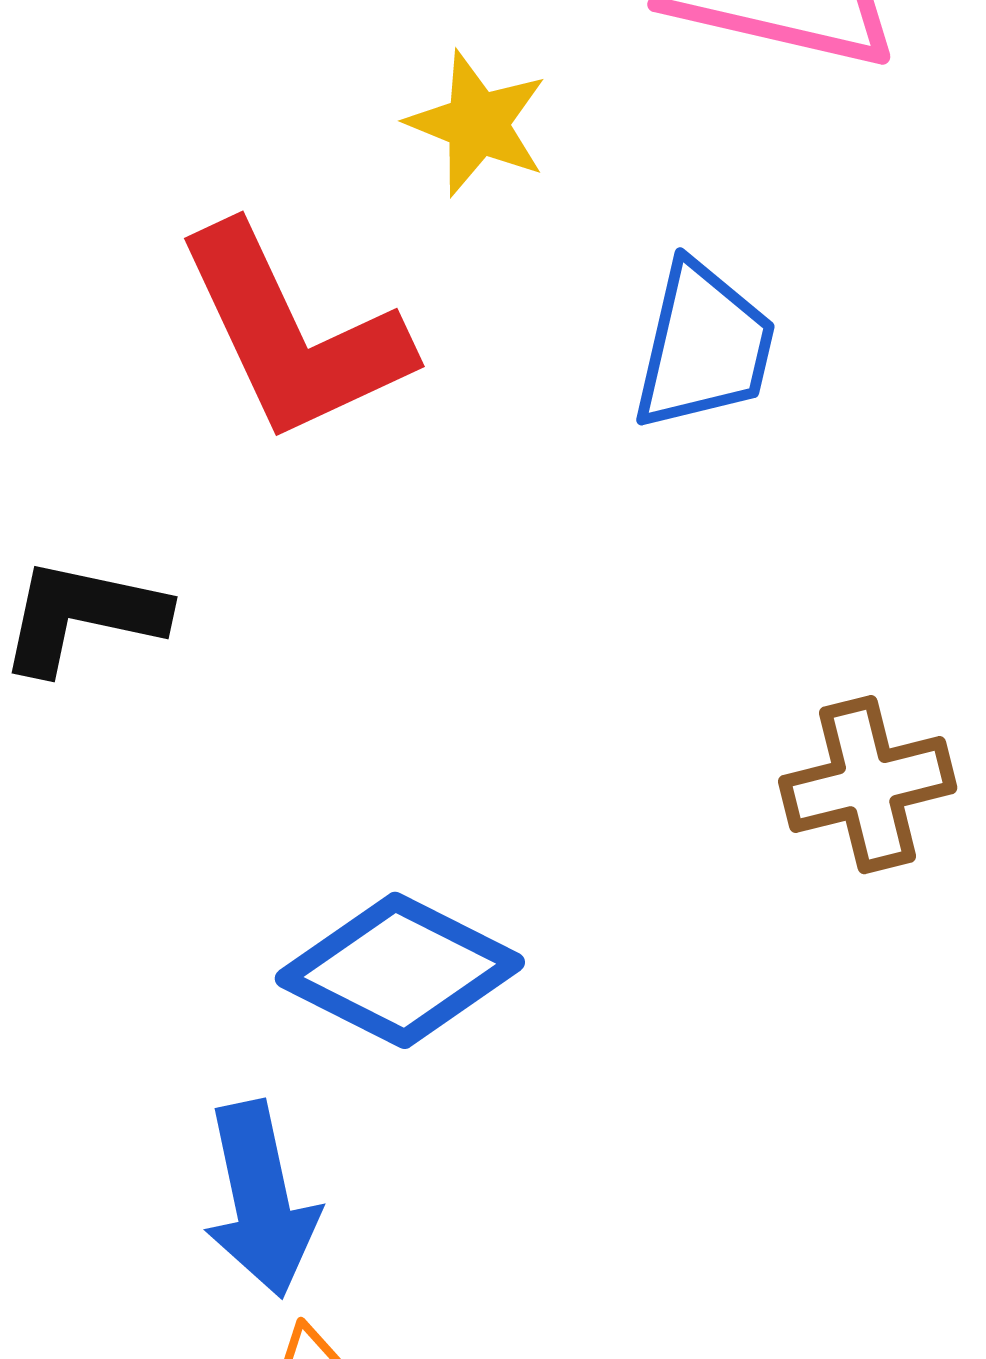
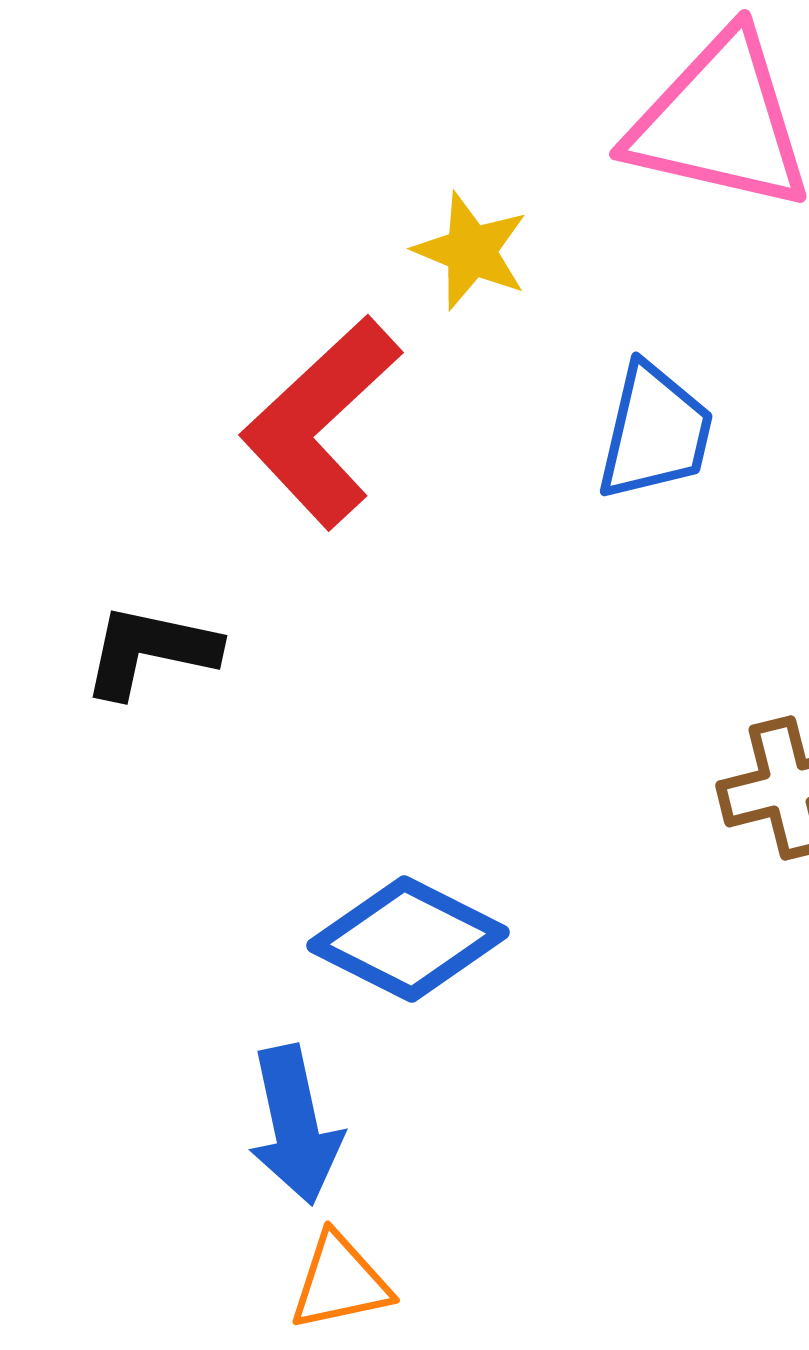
red L-shape: (293, 334) -> (321, 422), turned 72

